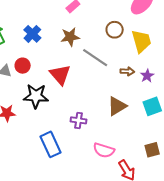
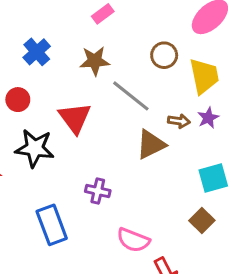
purple star: (147, 76) -> (208, 118), moved
brown triangle: (117, 106) -> (151, 144), moved
brown square: (152, 150) -> (202, 221), moved, turned -35

